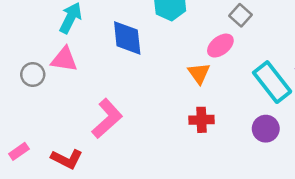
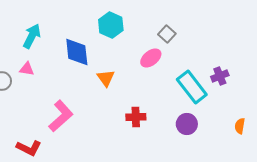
pink triangle: (64, 59) -> (27, 69), size x0.7
orange triangle: (199, 73) -> (106, 78), moved

